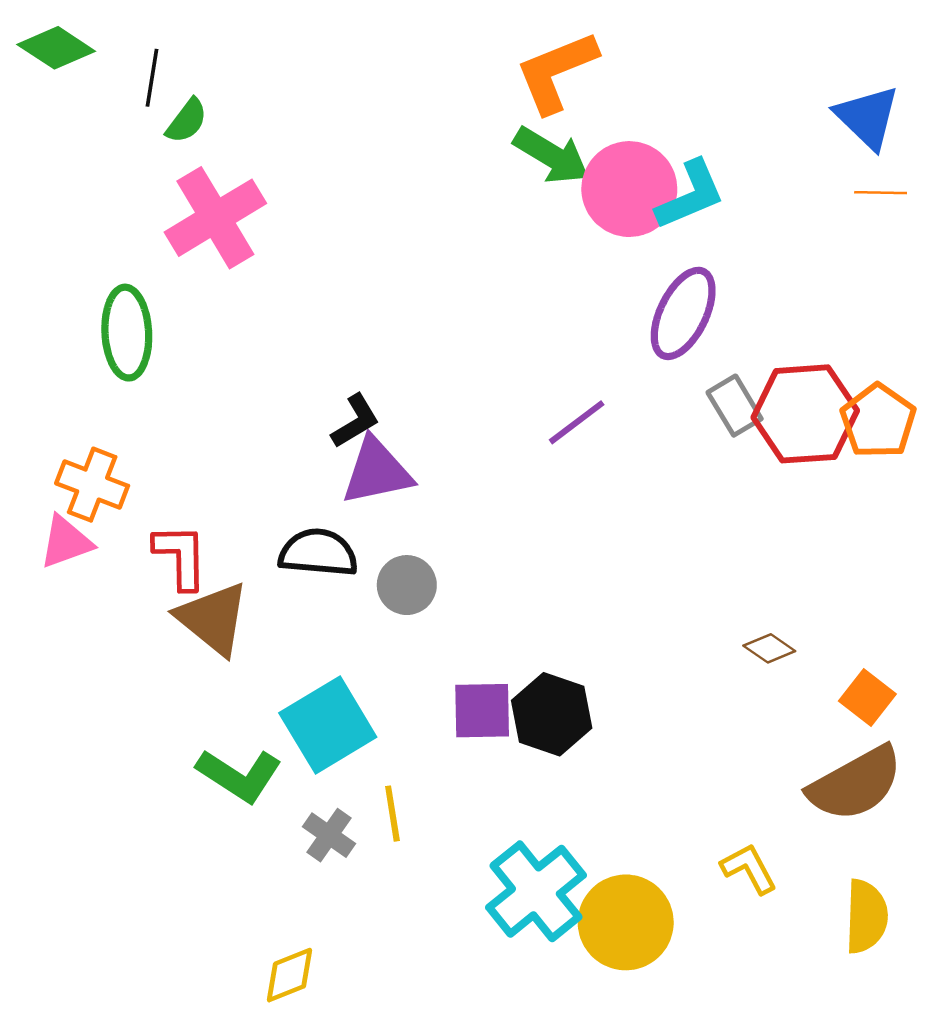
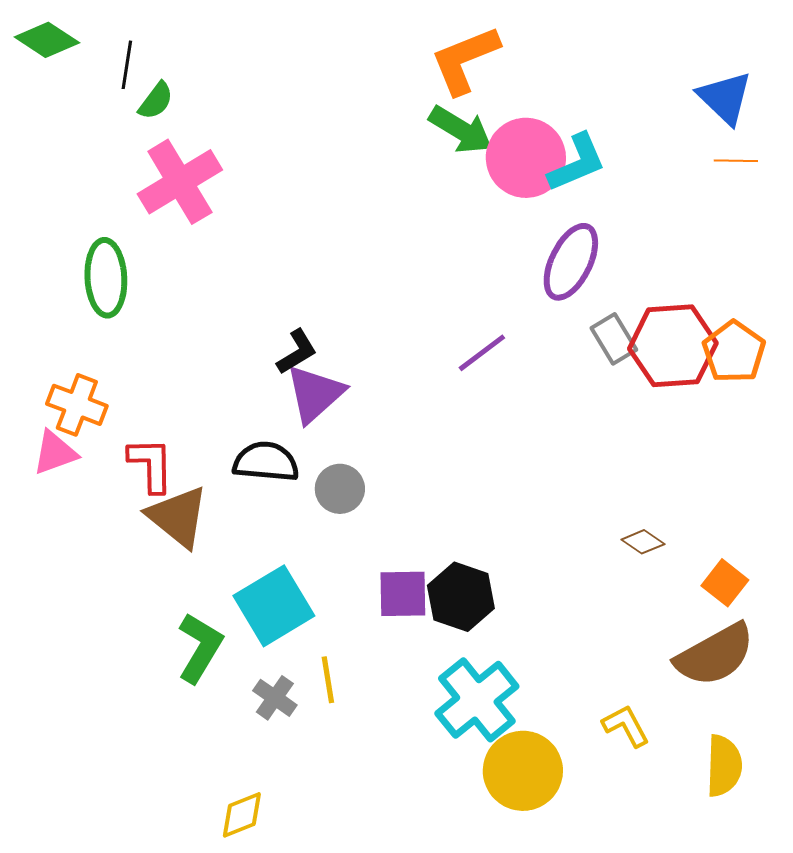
purple triangle: (377, 471) -> (315, 394), turned -30
green L-shape: (239, 775) -> (200, 648), turned -92
cyan cross: (536, 891) -> (477, 700), moved

